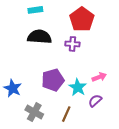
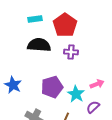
red pentagon: (82, 19) -> (65, 25), moved
blue star: (13, 88) -> (13, 85), moved

